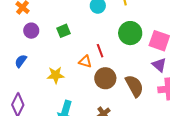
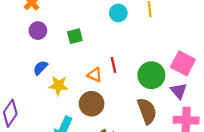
green circle: (130, 33) -> (151, 75), moved
blue semicircle: (21, 61) -> (40, 68), moved
brown circle: (105, 78) -> (92, 104), moved

